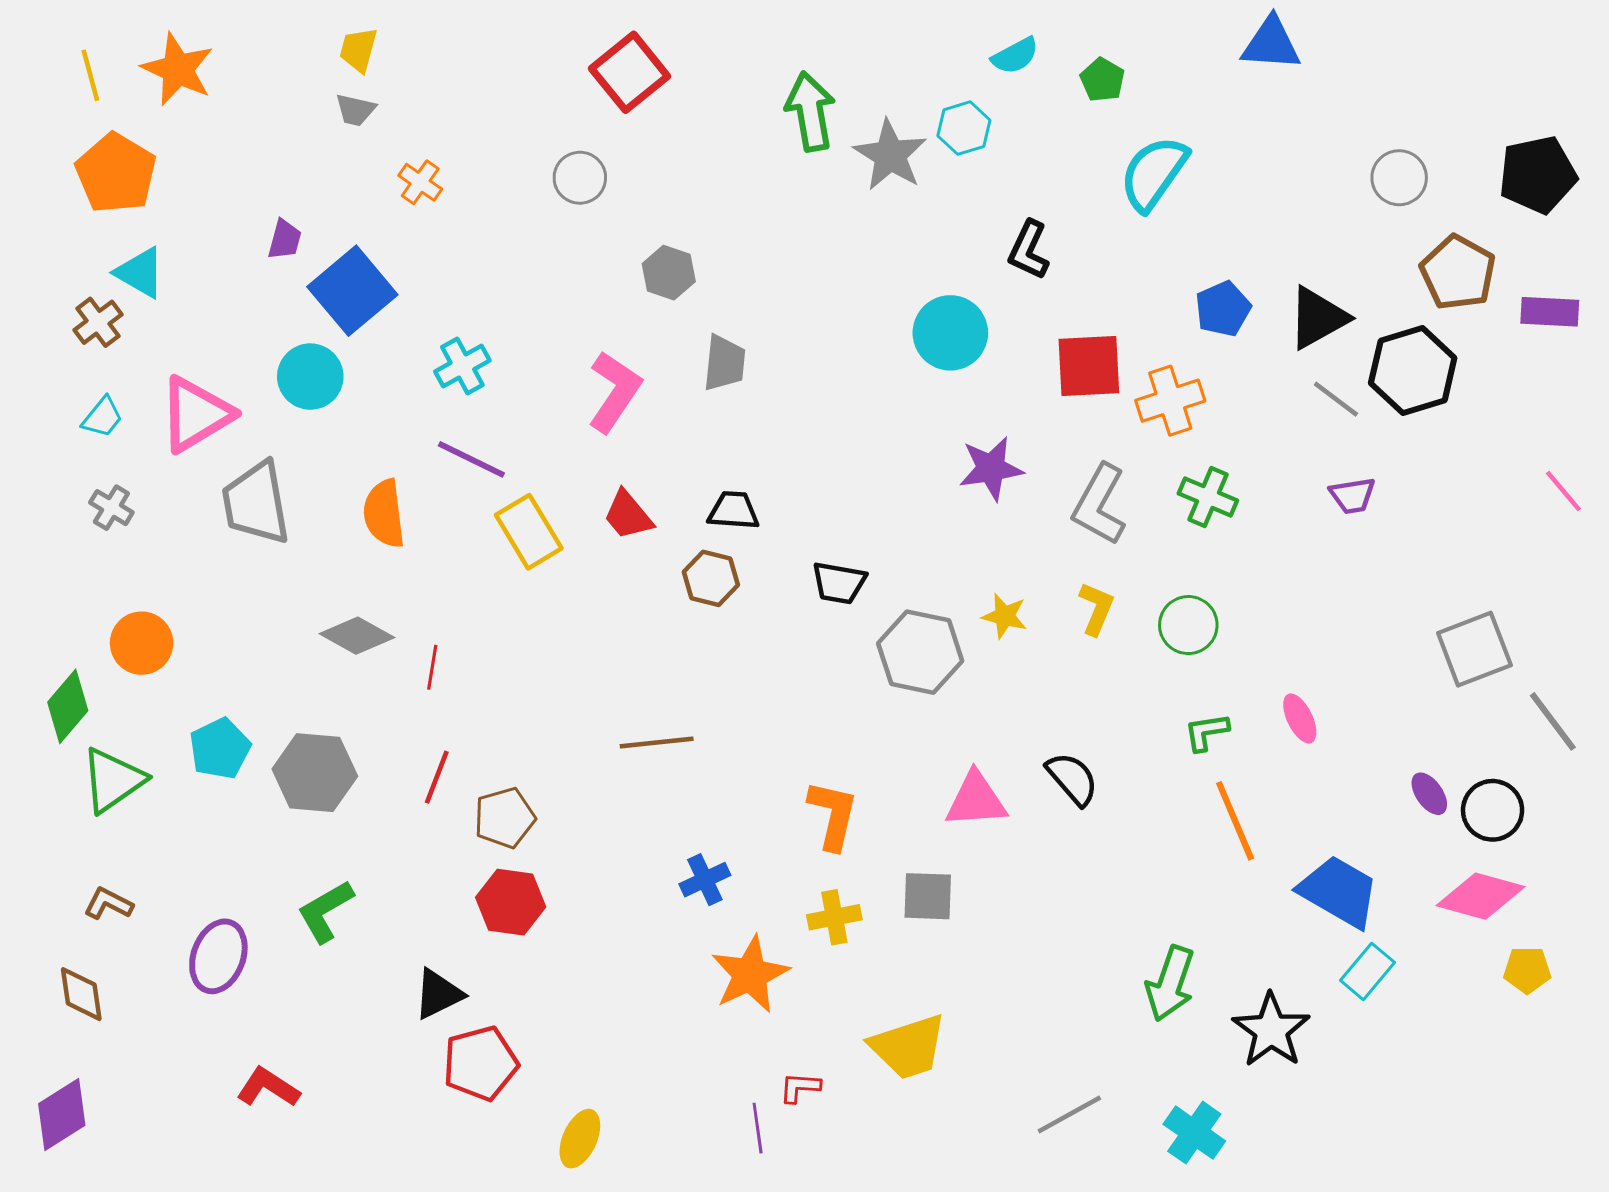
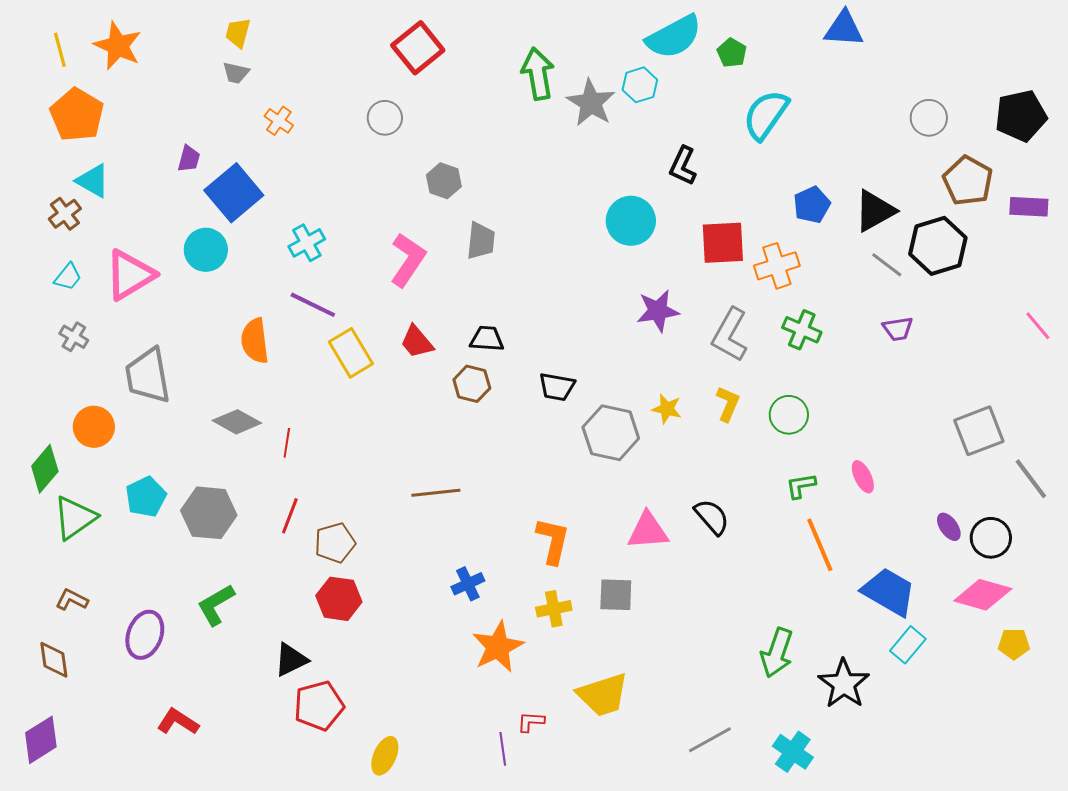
cyan semicircle: (1015, 56) -> (674, 37), size x1.8
gray trapezoid: (256, 503) -> (148, 376), moved

